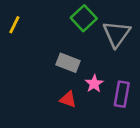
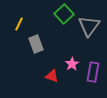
yellow line: (14, 25) -> (19, 24), moved
gray rectangle: (68, 63) -> (36, 44), moved, turned 48

